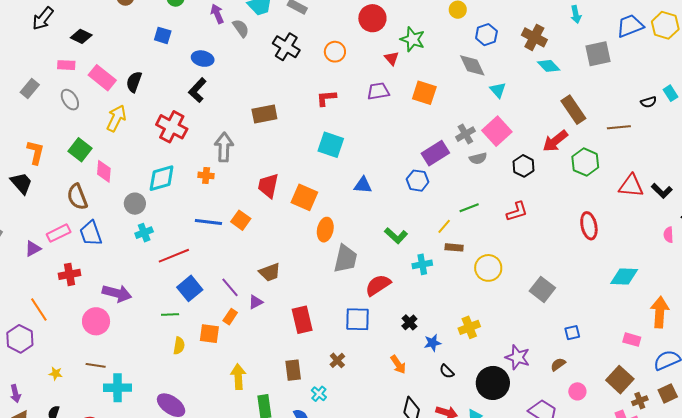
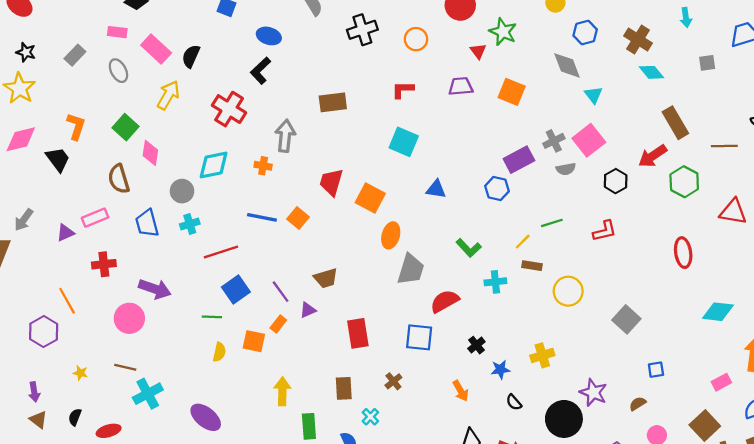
black cross: (286, 47) -> (362, 30), turned 36
gray square: (598, 54) -> (707, 63), size x0.6
blue trapezoid: (91, 233) -> (147, 223), moved
pink rectangle: (632, 340) -> (721, 382), turned -48
cyan cross: (118, 388) -> (148, 394), turned -32

